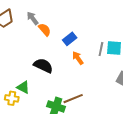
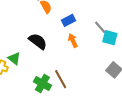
gray line: (101, 49) -> (100, 27), moved, turned -64
brown line: (73, 99) -> (61, 79), turned 72

